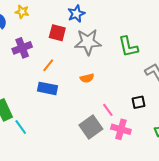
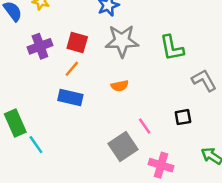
red square: (57, 33) -> (77, 42), moved
pink cross: (121, 129) -> (161, 165), moved

